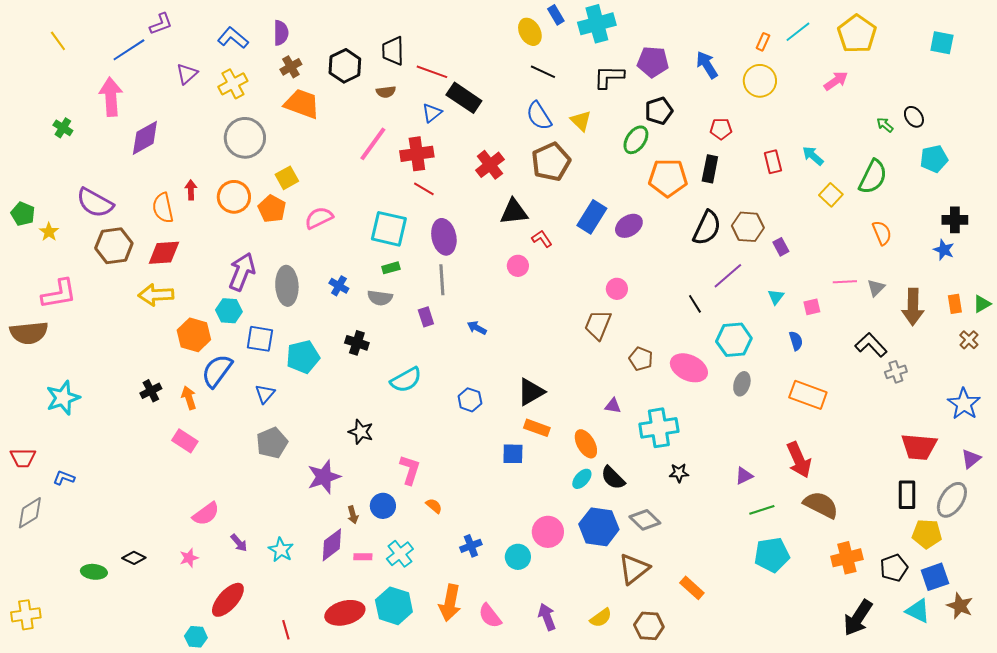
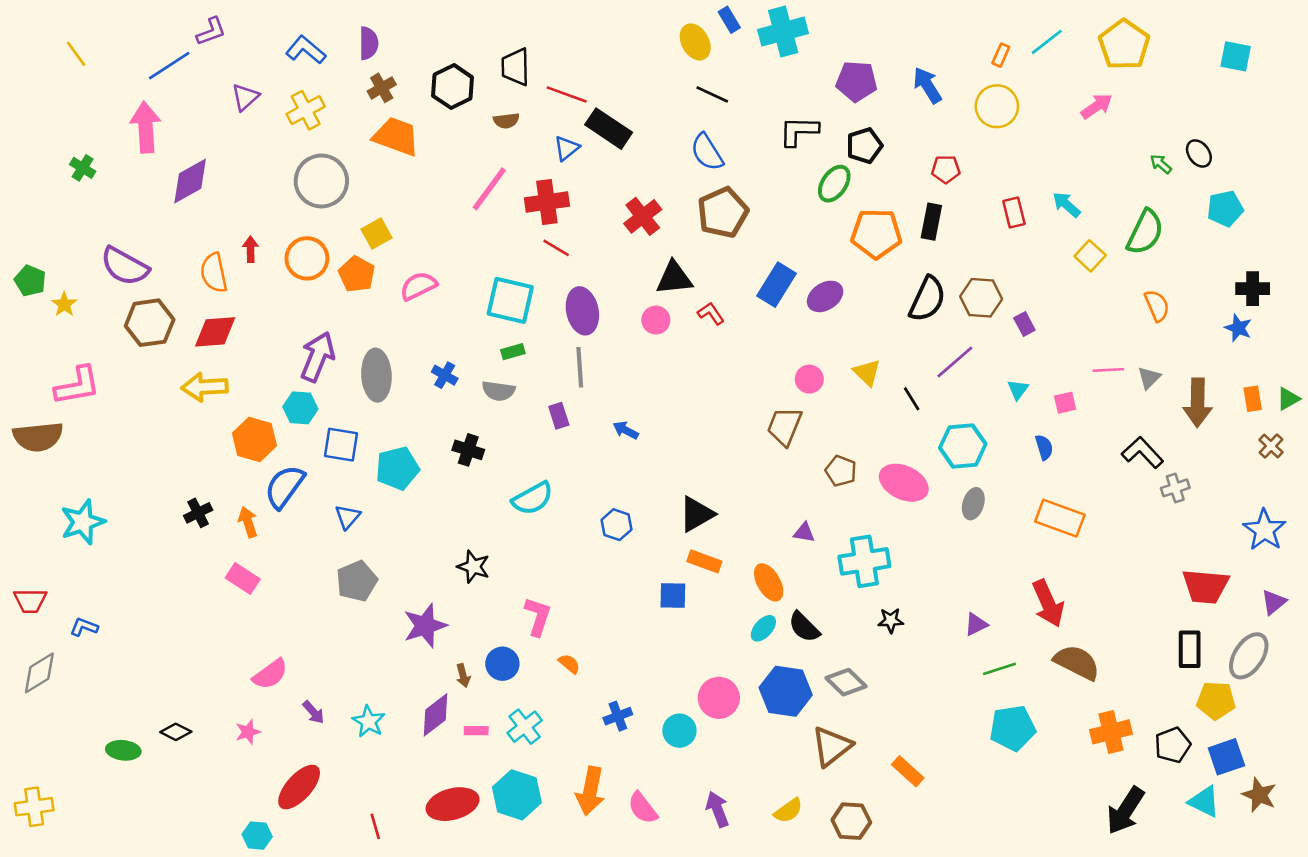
black L-shape: (609, 77) -> (799, 131), moved
yellow triangle: (581, 121) -> (867, 373), moved
pink circle: (518, 266) -> (656, 320), moved

